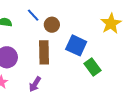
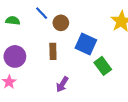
brown rectangle: (44, 52) -> (53, 51), size x0.7
purple arrow: (35, 84) -> (62, 84), moved

